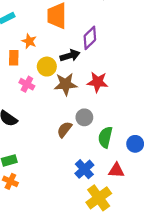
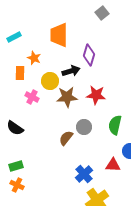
purple diamond: (90, 38) -> (89, 55), turned -30
green semicircle: (105, 137) -> (115, 125), moved
red triangle: (116, 170) -> (113, 165), moved

